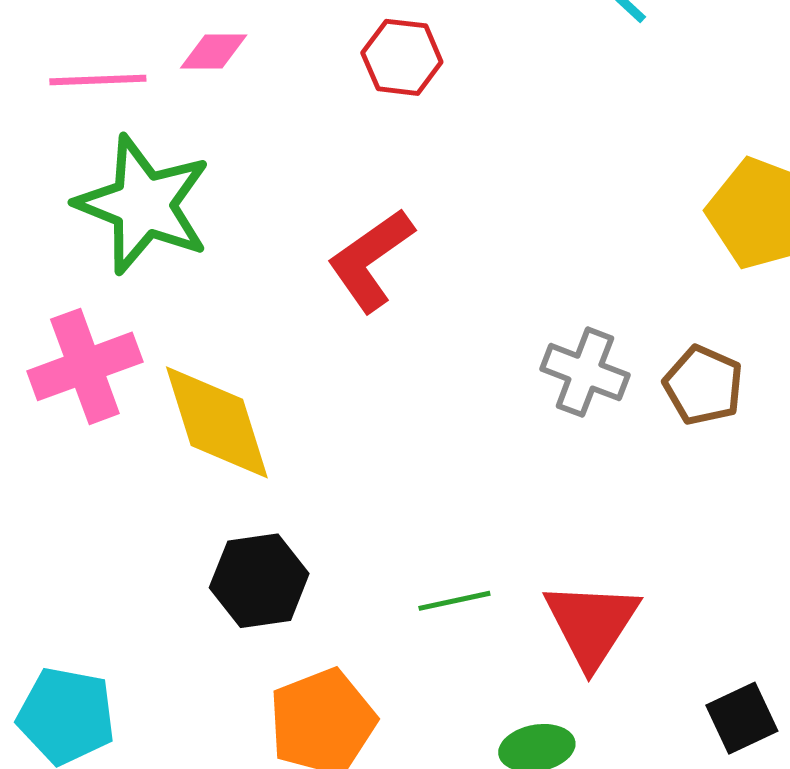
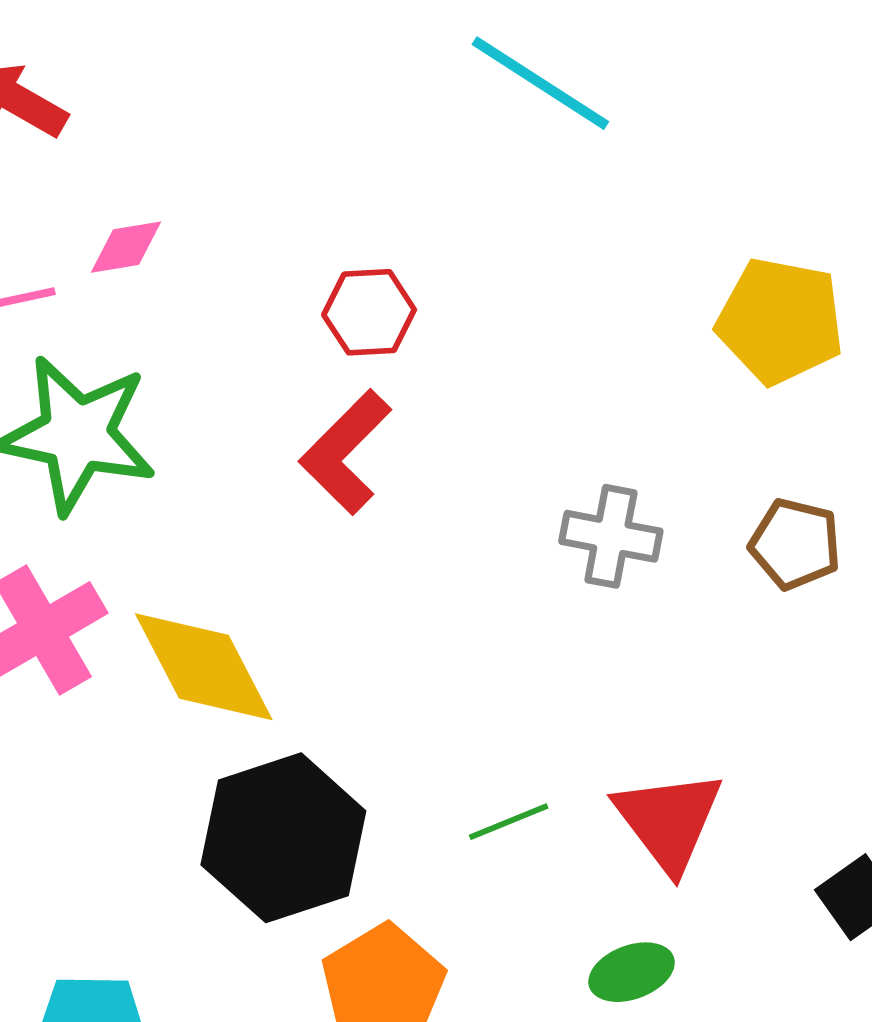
red hexagon: (402, 57) -> (369, 312), moved
brown pentagon: (703, 385) -> (795, 544), moved
black hexagon: (259, 581) -> (283, 838), size x1.5

